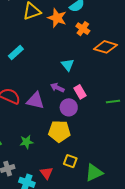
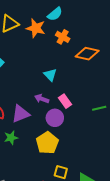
purple triangle: (35, 101) -> (20, 114), turned -30
yellow pentagon: (59, 131) -> (47, 143), turned -30
green star: (27, 142) -> (11, 138), moved

